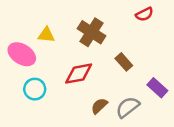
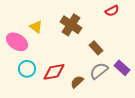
yellow triangle: (46, 35) -> (36, 27), turned 32
red diamond: (79, 74) -> (54, 72), moved
gray semicircle: (128, 107) -> (99, 71), moved

